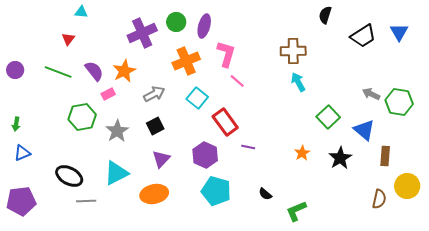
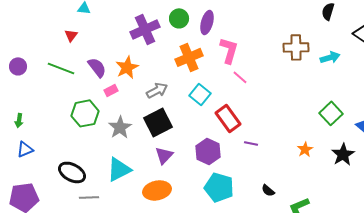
cyan arrow: (298, 82) -> (330, 57), moved, turned 102
black square: (155, 126) -> (158, 122), size x1.6

